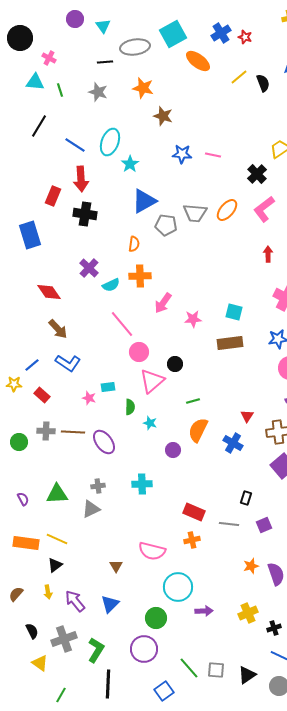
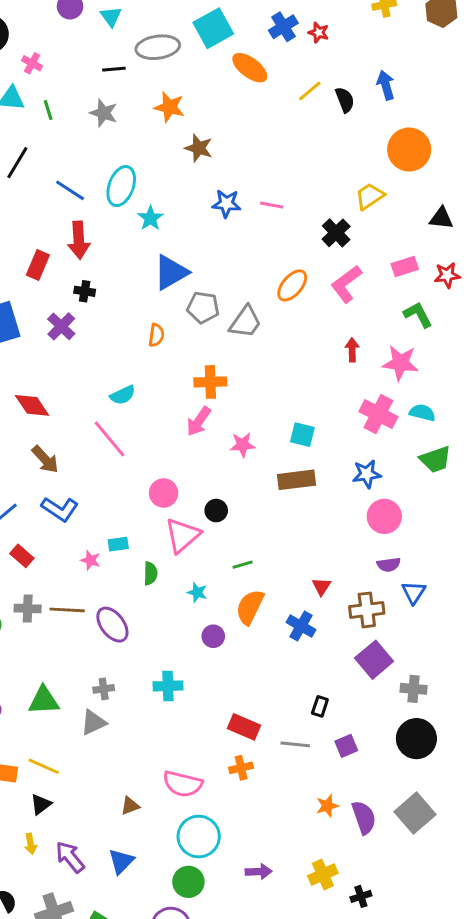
gray trapezoid: (195, 213) -> (245, 322), moved, turned -60
black cross: (85, 214) -> (85, 291), size x0.6
purple cross: (89, 268) -> (61, 326), moved
orange cross: (140, 276) -> (210, 382), moved
pink line: (122, 324) -> (110, 439), moved
cyan star: (150, 423) -> (197, 592), moved
brown triangle: (116, 566) -> (130, 806), turned 40
cyan circle: (178, 587) -> (199, 837), moved

